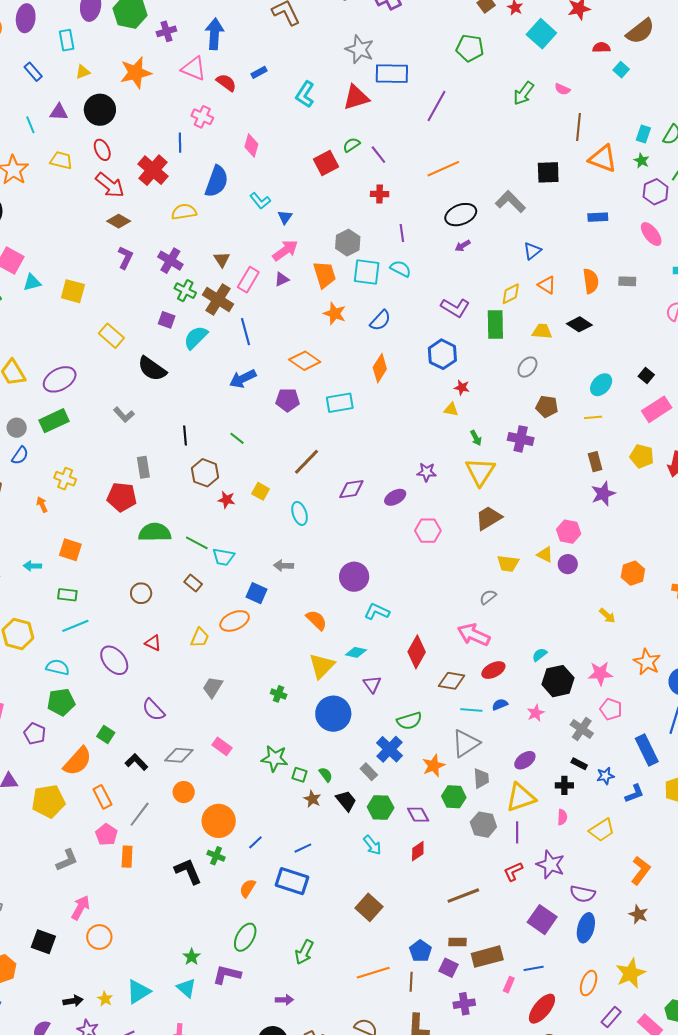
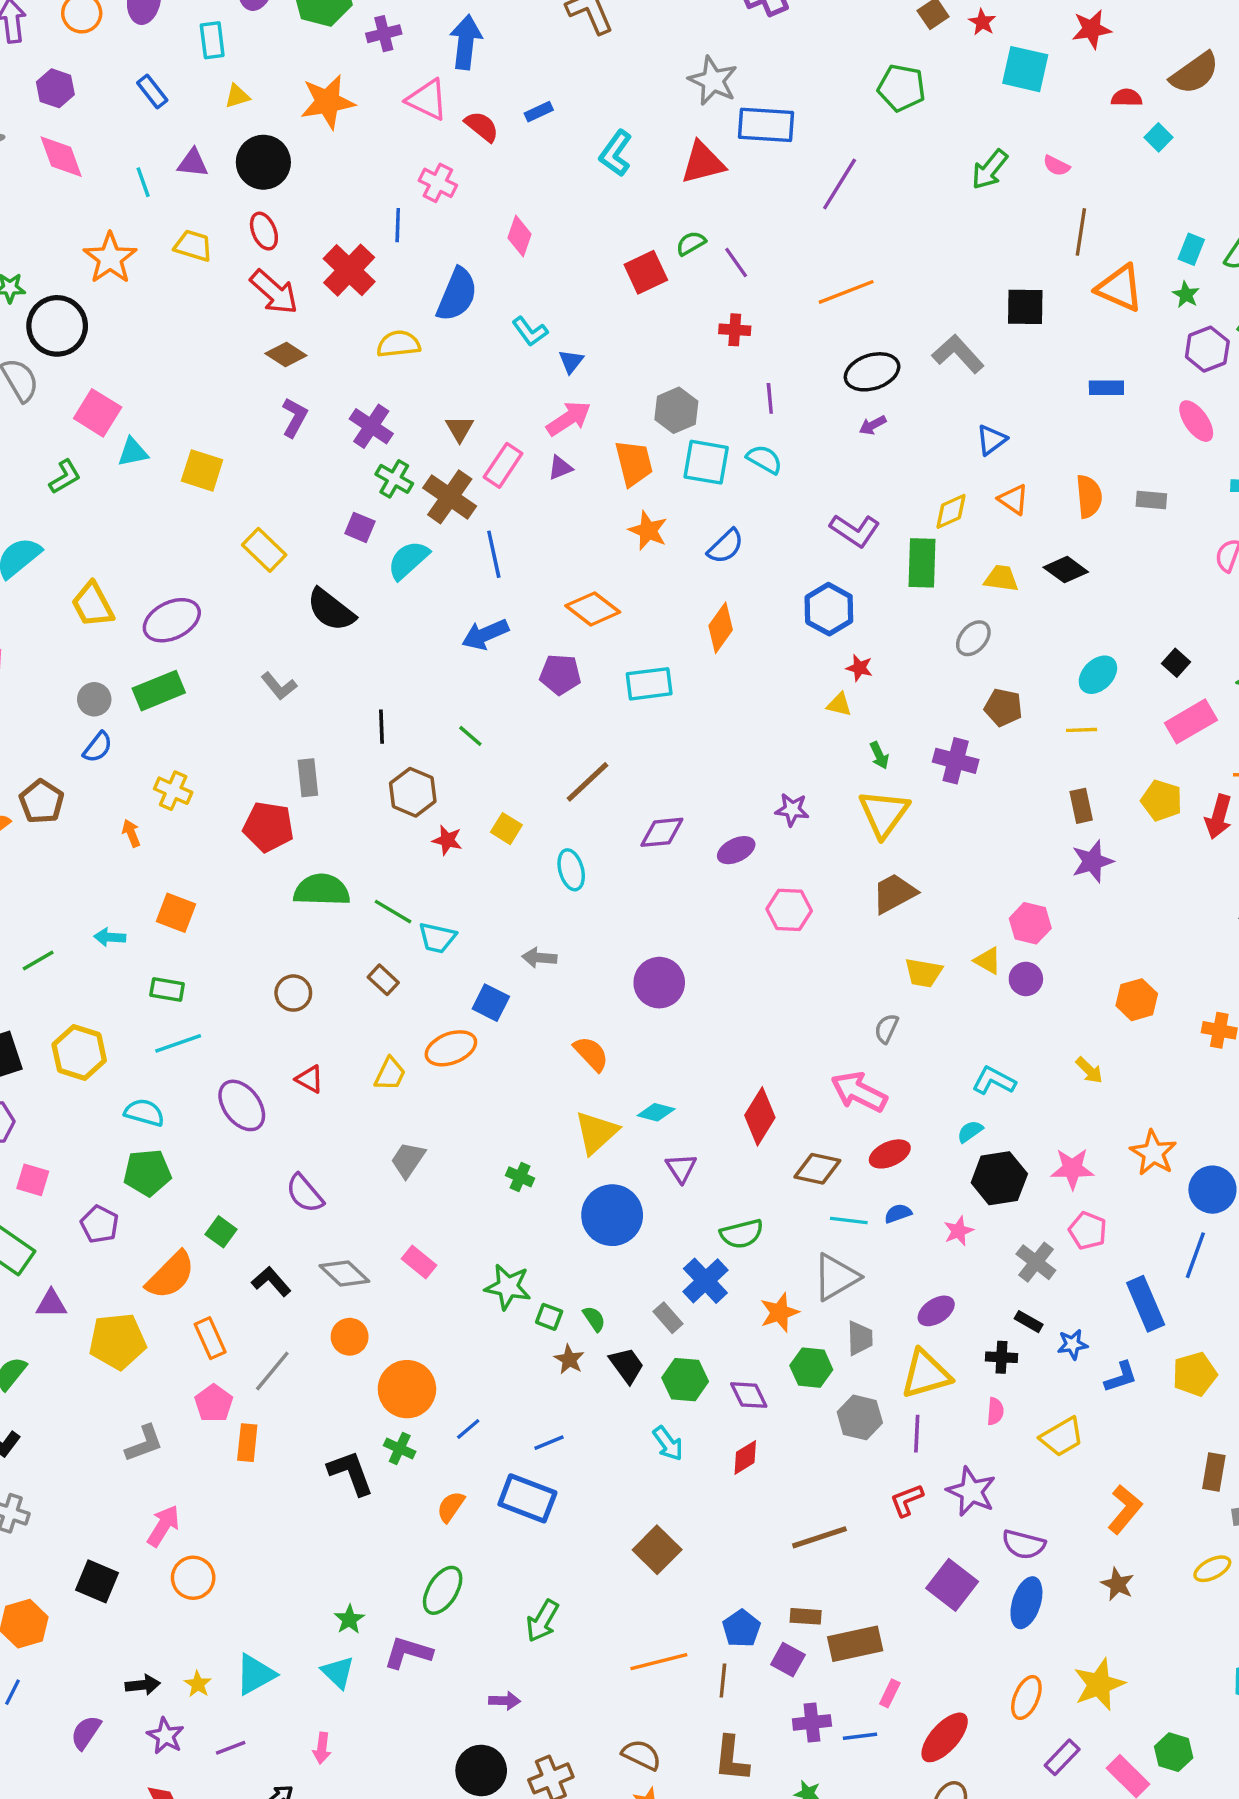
cyan square: (541, 34) -> (1025, 69), turned -32
gray semicircle: (488, 597) -> (887, 1029), turned -30
cyan L-shape: (377, 612) -> (994, 1081), moved
gray diamond: (179, 755) -> (344, 1274), turned 36
blue line: (534, 968) -> (860, 1736), moved

